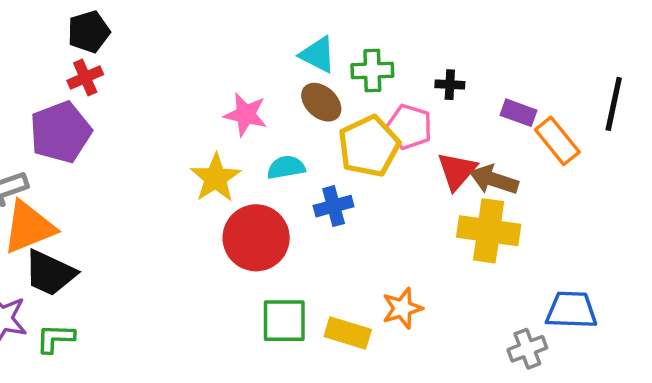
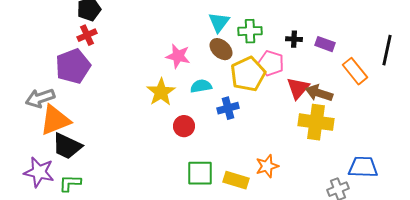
cyan triangle: (318, 55) -> (219, 22), turned 40
purple rectangle: (519, 113) -> (325, 44), moved
red circle: (256, 238) -> (184, 126), size x0.6

